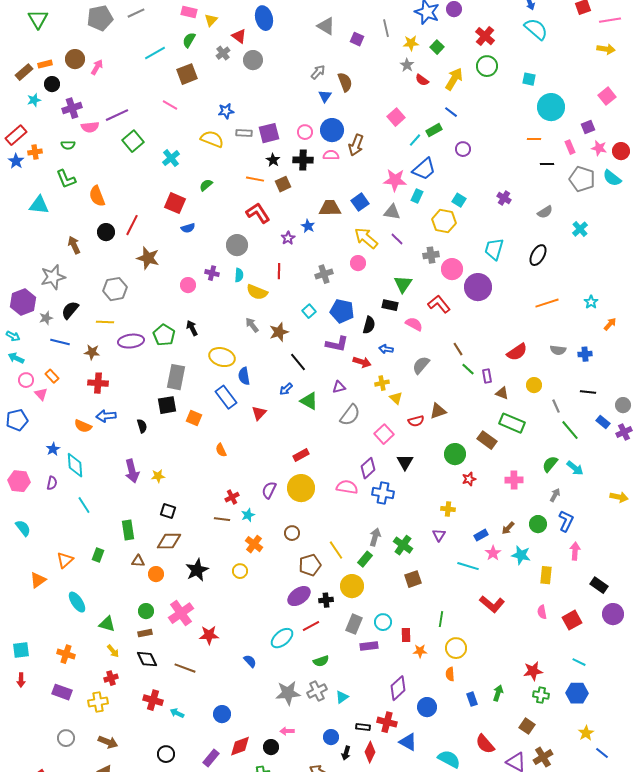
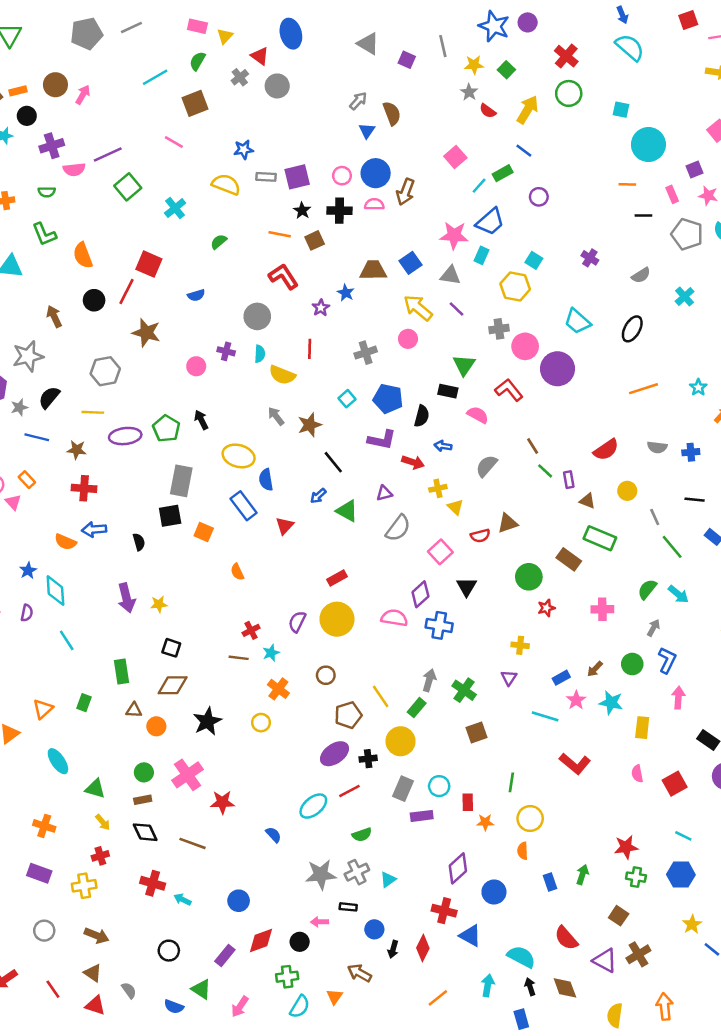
red square: (175, 203) -> (149, 264), moved
cyan trapezoid: (494, 249) -> (577, 321), turned -65
black rectangle: (363, 727) -> (348, 907), moved

